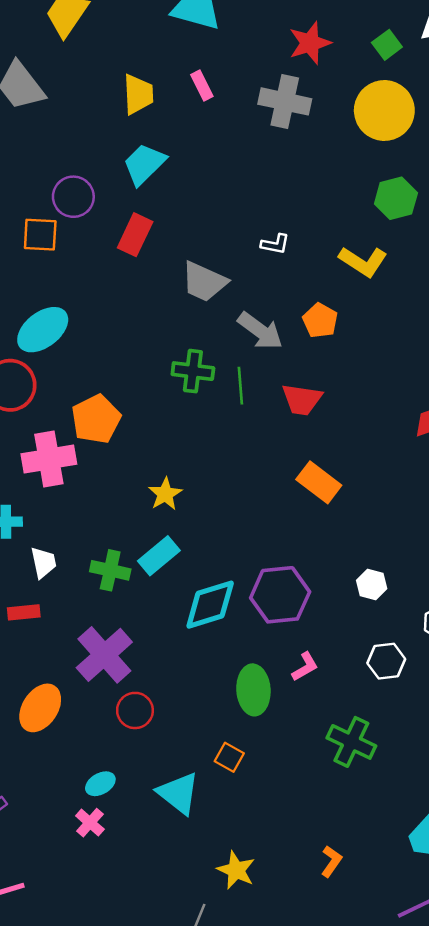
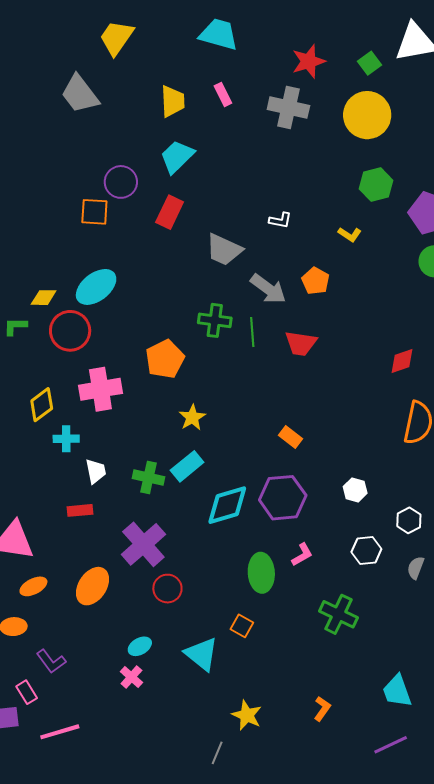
yellow L-shape: (363, 262) -> (350, 234), size x0.6
orange pentagon: (96, 419) -> (165, 359), moved
orange rectangle: (319, 482) -> (290, 437), moved, size x0.7

